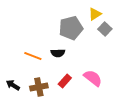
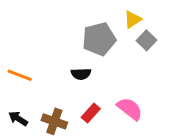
orange line: (33, 56) -> (20, 75), moved
brown cross: (39, 87) -> (54, 121), turned 30

